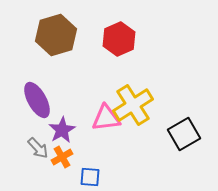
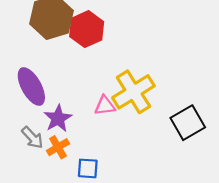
red hexagon: (119, 39) -> (87, 29), moved
pink triangle: (106, 118) -> (105, 106), size x0.7

